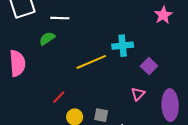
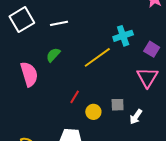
green semicircle: (47, 39) -> (53, 55), moved
pink triangle: (138, 94) -> (147, 77), size x1.6

